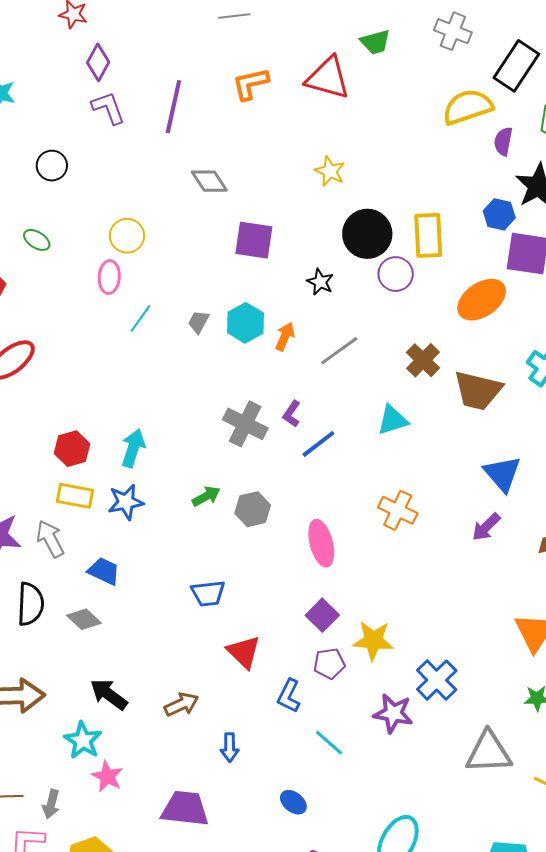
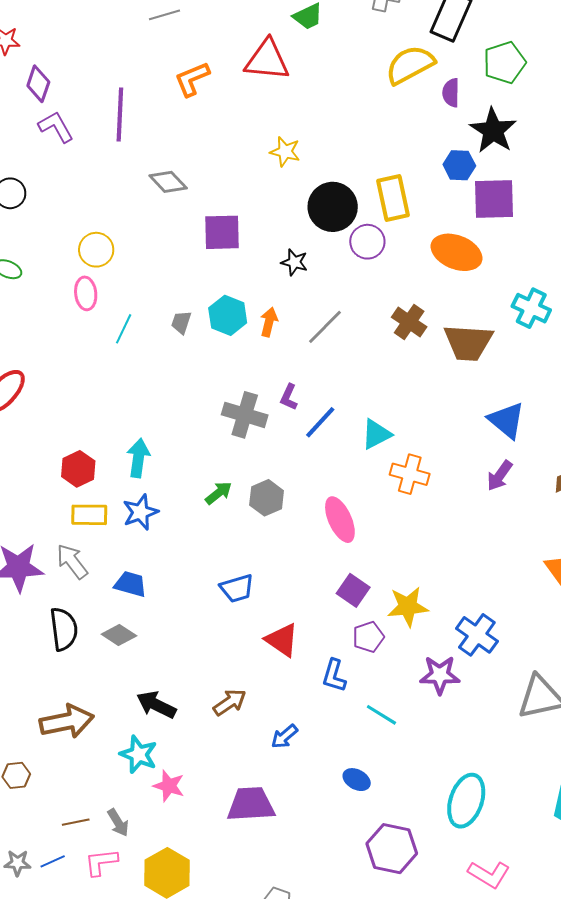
orange ellipse: (482, 300) -> (457, 252), turned 66
cyan triangle: (392, 420) -> (376, 434), moved
blue arrow: (230, 747) -> (284, 737), turned 60
gray arrow: (51, 804) -> (118, 823), turned -36

